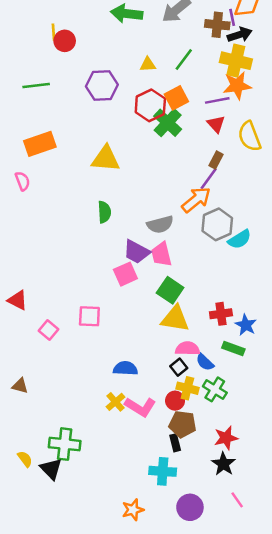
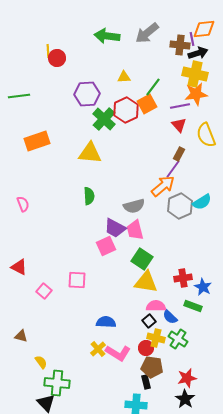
green line: (184, 59) -> (153, 87), moved
green line: (36, 86) -> (19, 96), moved
green cross: (168, 123) -> (104, 119), moved
pink semicircle: (22, 181) -> (23, 204), moved
cyan semicircle: (240, 239) -> (202, 202), moved
yellow semicircle: (25, 459) -> (41, 362), moved

